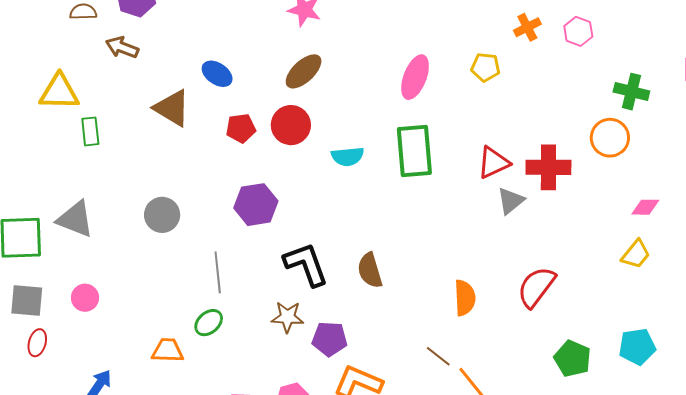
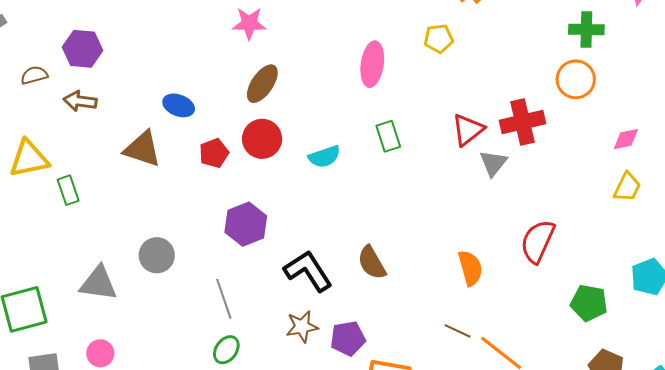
green rectangle: (414, 151) -> (388, 136), size x0.6
gray triangle: (75, 219) -> (99, 283), moved

